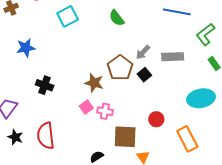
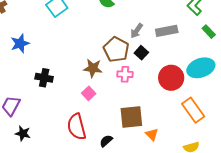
pink cross: (105, 111) -> (125, 74), moved
red circle: (156, 119) -> (171, 78), moved, size x1.6
red semicircle: (46, 136) -> (77, 127), moved

